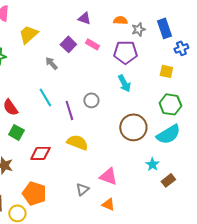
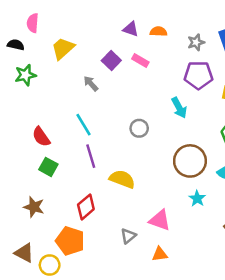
orange semicircle: (120, 20) -> (159, 31), moved
purple pentagon: (125, 52) -> (198, 75), moved
purple line: (69, 110) -> (91, 156), moved
red diamond: (40, 153) -> (86, 207), moved, turned -40
cyan star: (152, 164) -> (197, 198), moved
orange triangle: (108, 204) -> (160, 254), turned -32

